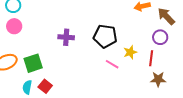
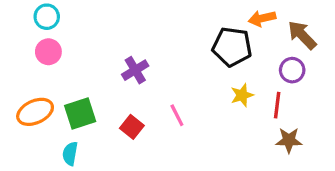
black pentagon: (105, 36) -> (232, 47), moved
purple cross: (66, 37) -> (135, 70), turned -35
pink line: (112, 64) -> (177, 115), moved, turned 32
red square: (45, 86) -> (132, 127), moved

